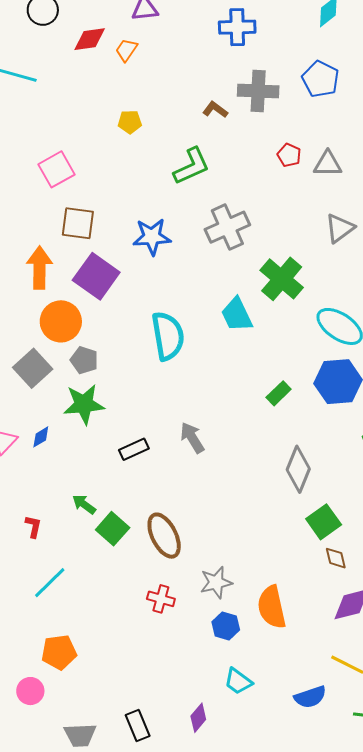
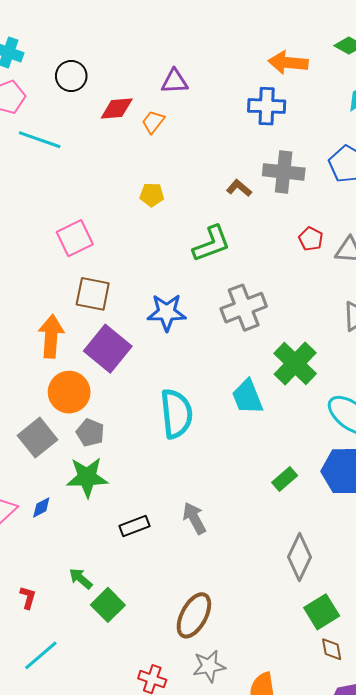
brown ellipse: (164, 536) -> (194, 615), moved, turned 51

